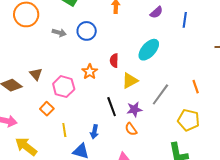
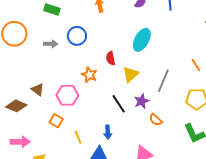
orange semicircle: (131, 129) -> (156, 120), moved

